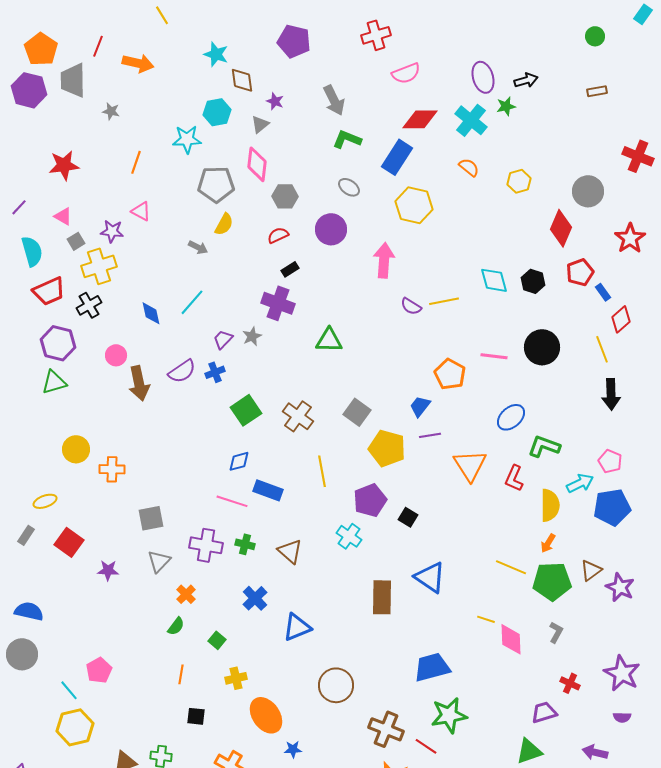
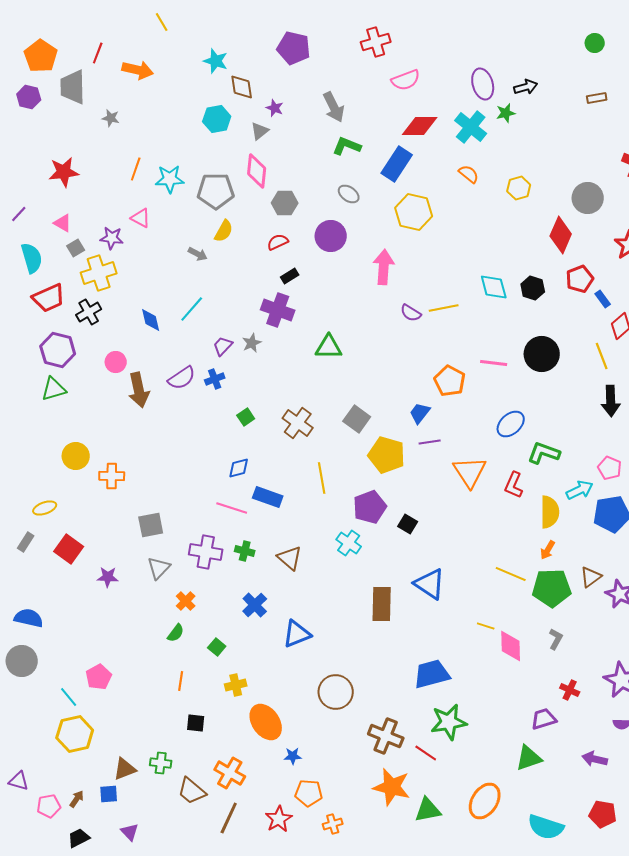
purple hexagon: (29, 90) -> (29, 97), size x0.7
cyan star: (187, 139) -> (170, 179), moved
green square: (246, 410) -> (246, 417), size x0.6

